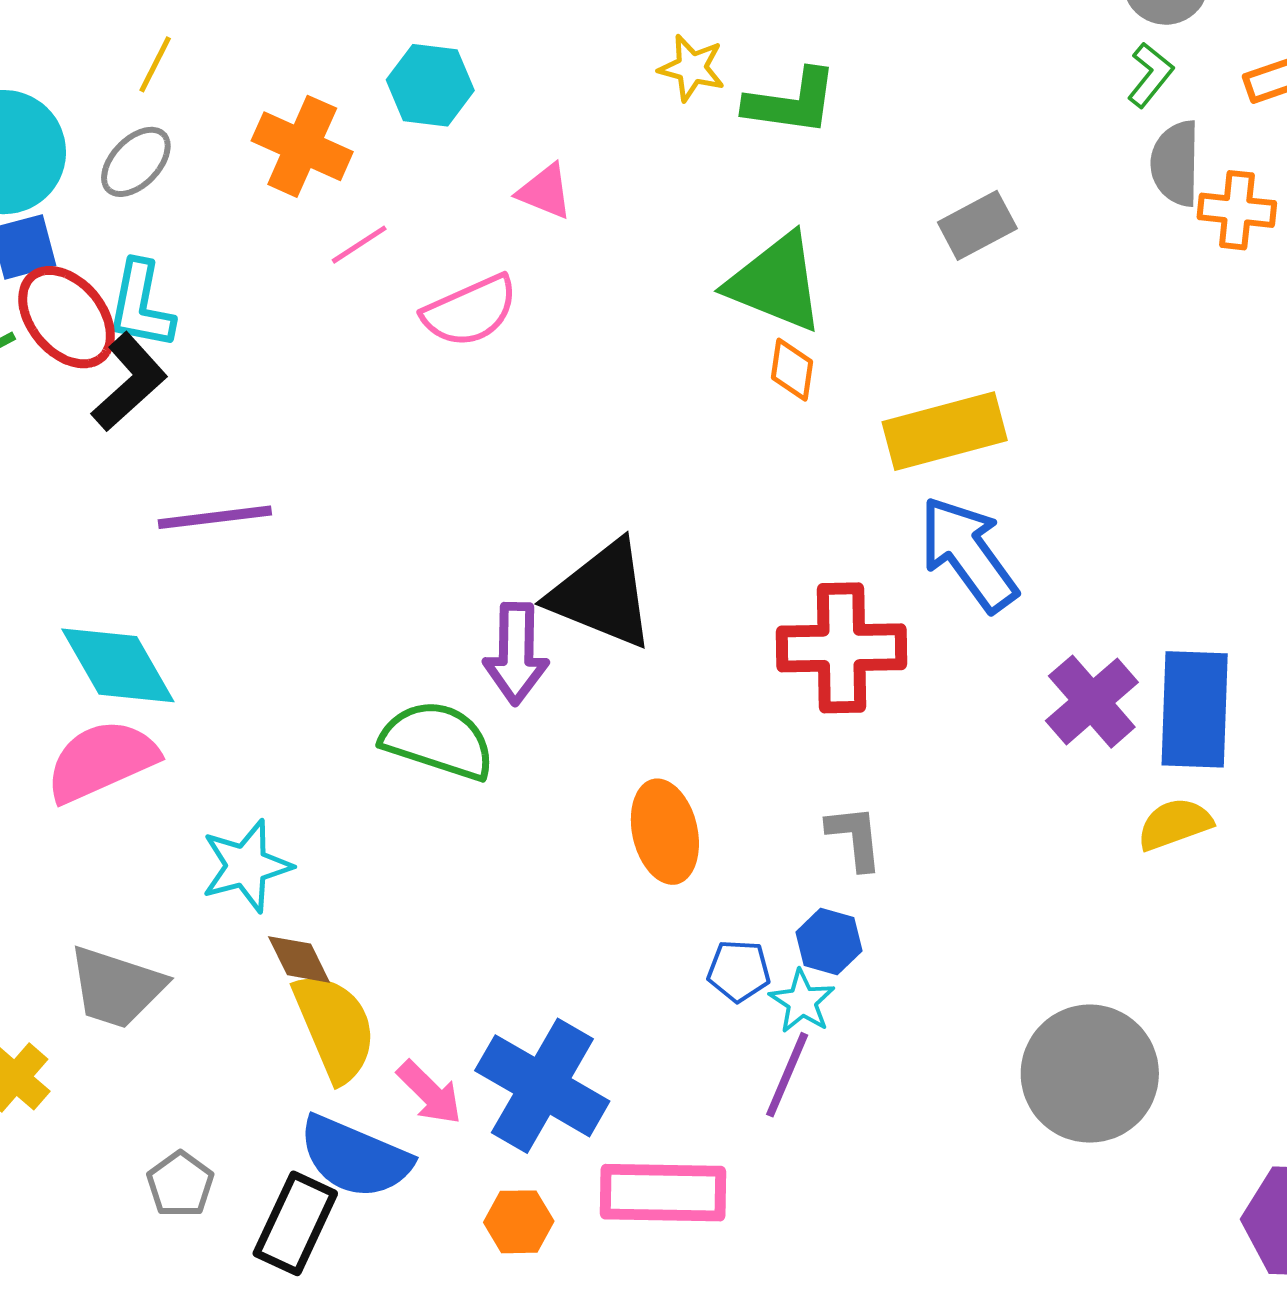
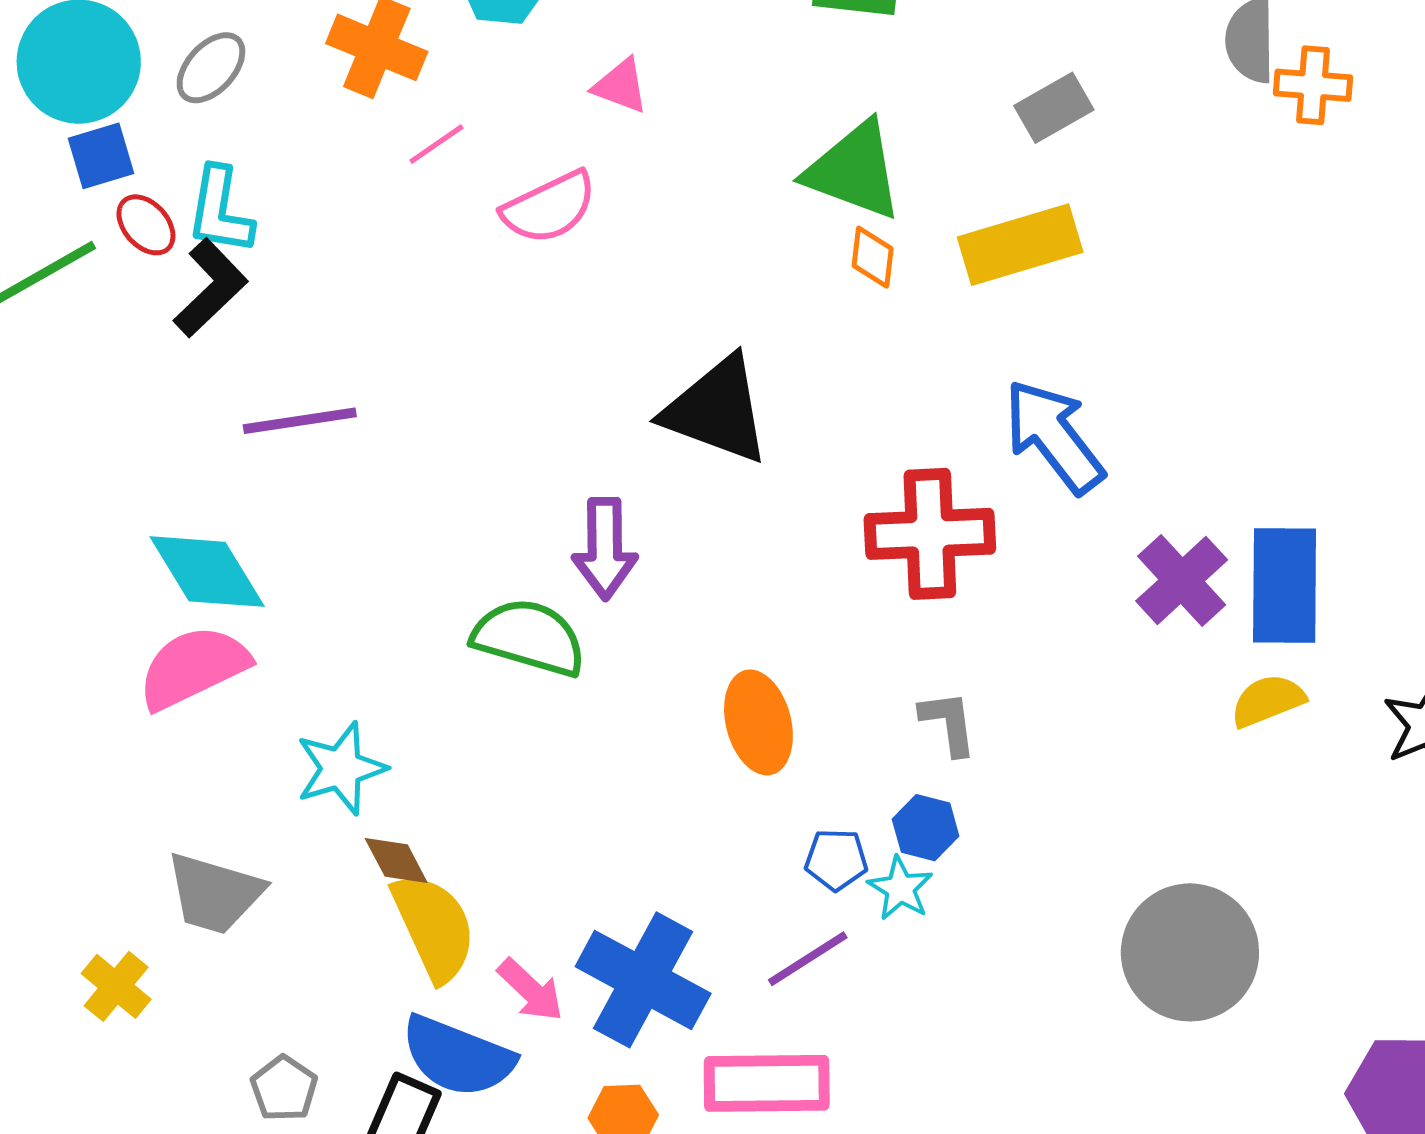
red ellipse: (67, 317) -> (146, 225), size x0.6
yellow rectangle: (945, 431) -> (1020, 245), moved
black triangle: (602, 594) -> (717, 410), moved
purple line: (787, 1075) -> (808, 959), moved, turned 36

